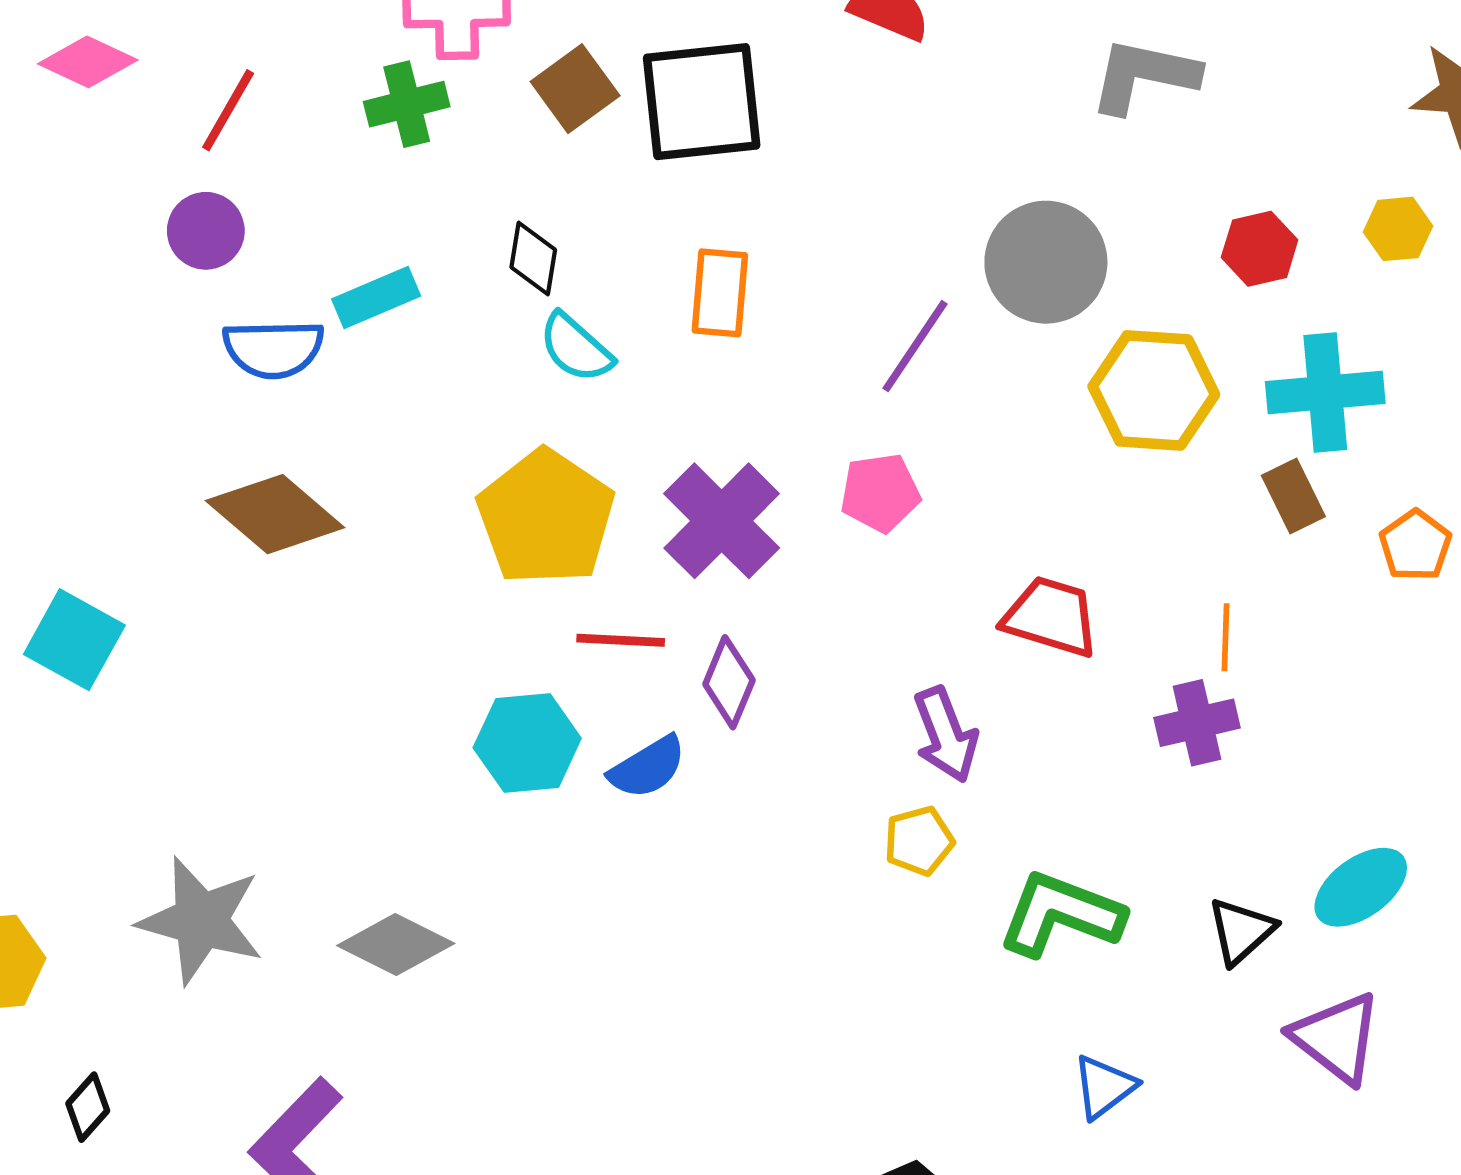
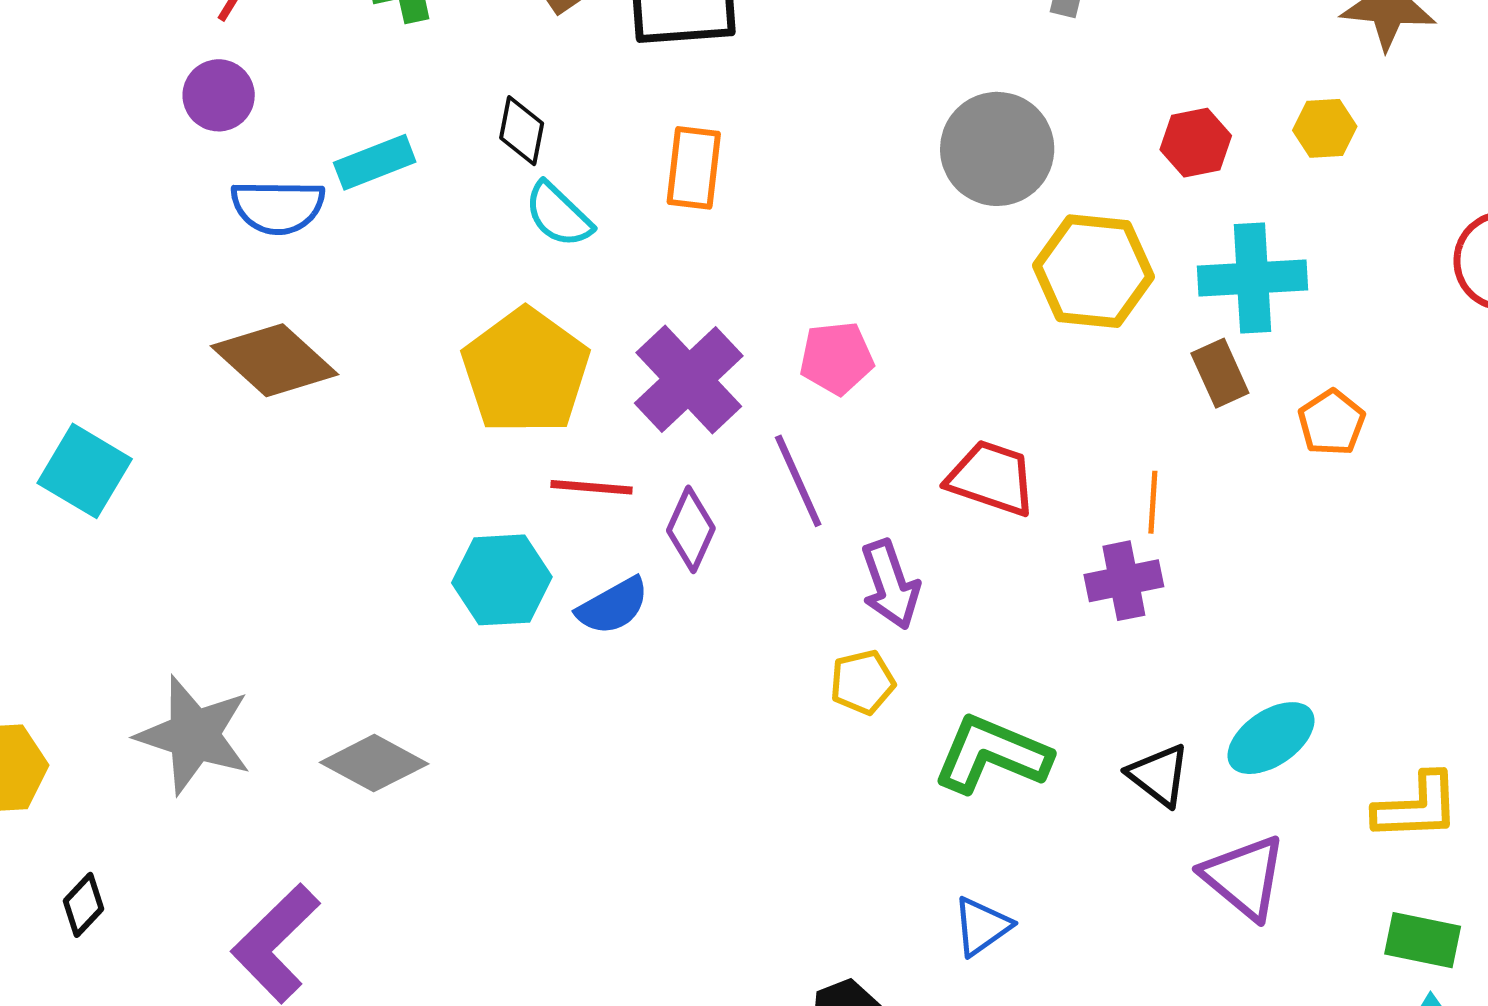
purple line: (915, 346) -> (798, 481), moved, turned -60
black triangle: (1241, 931) -> (1159, 775), turned -42
blue triangle: (1104, 1087) -> (982, 926), moved

